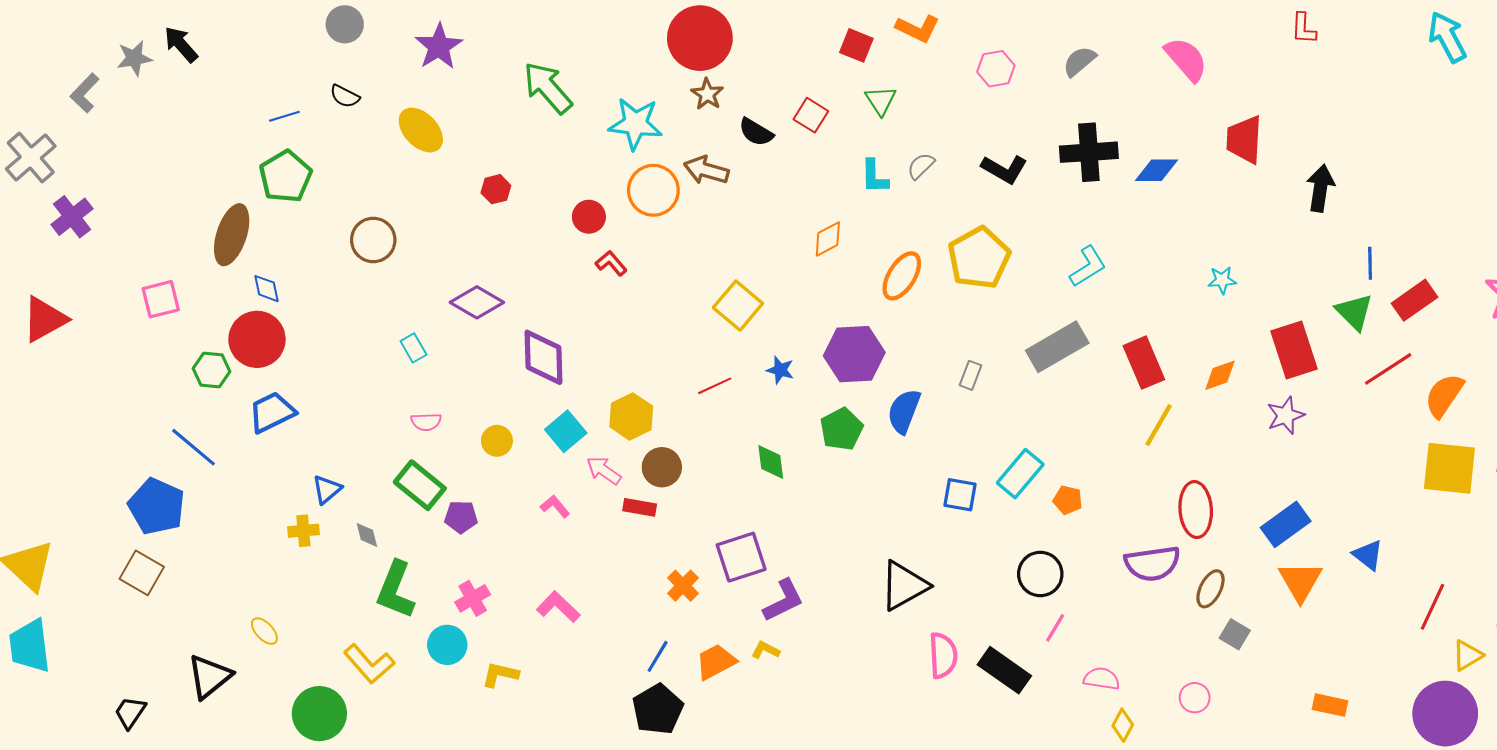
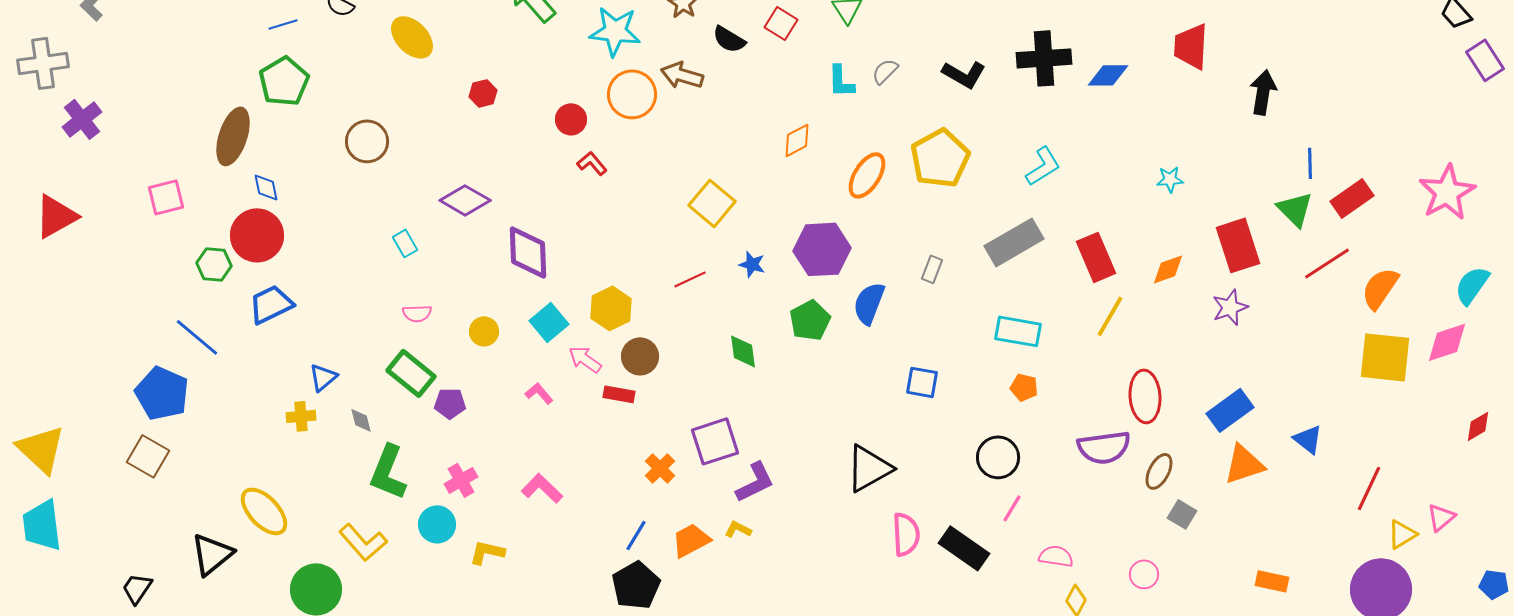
gray cross: (31, 158) -> (43, 63), turned 33
cyan rectangle: (1020, 474) -> (1018, 331), moved, turned 60
orange triangle: (1300, 581) -> (1244, 464), turned 42
yellow ellipse: (264, 631) -> (264, 511), size x1.8

